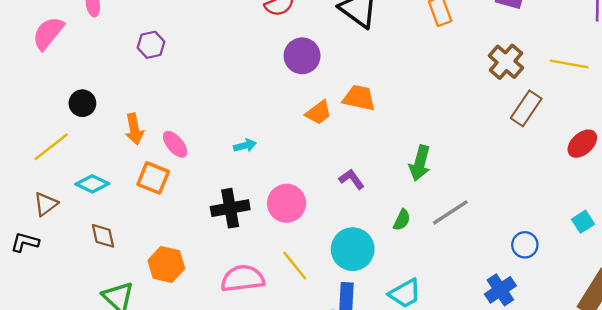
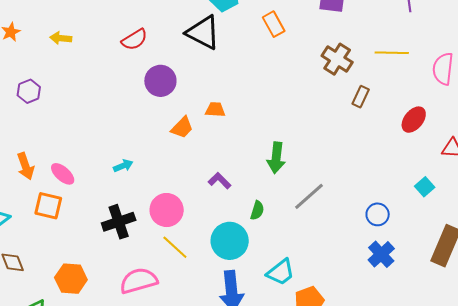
orange trapezoid: (359, 98) -> (215, 110), size x0.7
brown rectangle: (526, 108) -> (361, 97), size x0.7
green semicircle: (402, 220) -> (257, 210), moved
yellow line: (295, 265) -> (175, 247), moved
blue cross: (500, 290) -> (381, 254), moved

